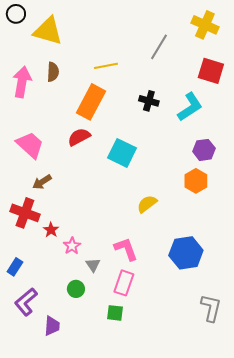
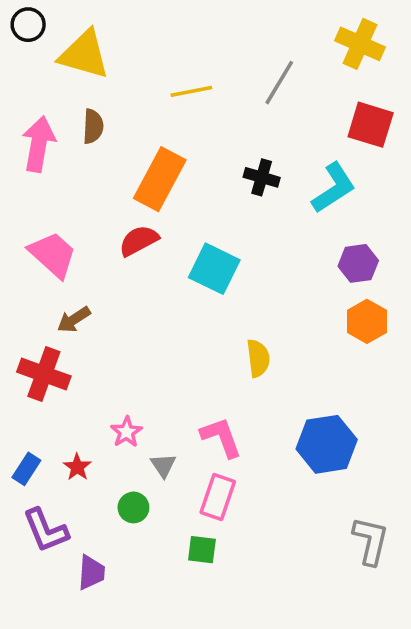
yellow line: (106, 66) -> (191, 91), moved
orange hexagon: (196, 181) -> (367, 321), moved
yellow semicircle: (147, 204) -> (258, 358), turned 120
red star: (51, 230) -> (77, 467), moved
purple L-shape: (26, 302) -> (46, 530), turned -72

